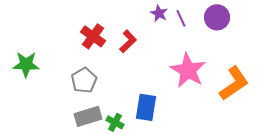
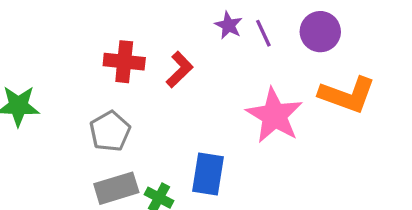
red cross: (93, 36) -> (124, 62), turned -30
orange L-shape: (234, 83) -> (347, 95), moved, turned 54

